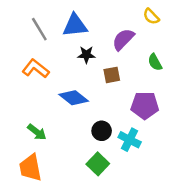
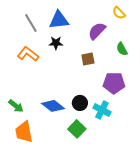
black star: (86, 55) -> (56, 43), moved
blue diamond: (74, 98) -> (53, 106), moved
green arrow: (37, 132) -> (16, 106), moved

